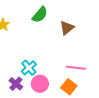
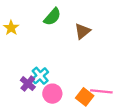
pink line: (76, 68) -> (101, 91), moved
purple cross: (16, 84) -> (28, 84), moved

